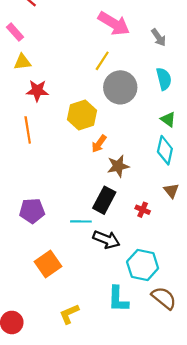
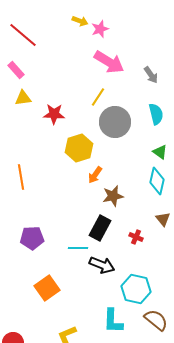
red star: (37, 91) -> (54, 114), moved
orange line: (28, 130) -> (21, 177), moved

